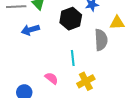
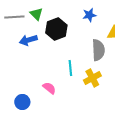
black hexagon: (71, 19) -> (56, 29), moved
yellow cross: (86, 81) -> (92, 78), moved

